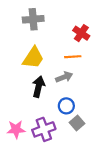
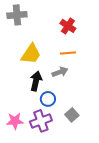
gray cross: (33, 19) -> (17, 15), moved
red cross: (81, 33) -> (68, 26), moved
blue circle: (66, 106) -> (48, 99), moved

